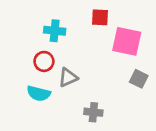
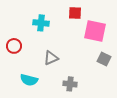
red circle: (44, 61) -> (14, 46), moved
cyan semicircle: (39, 93) -> (29, 80), moved

